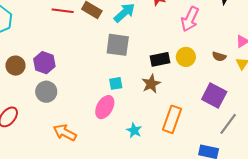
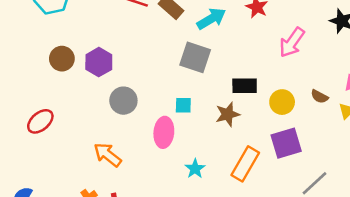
yellow circle: (186, 57) -> (282, 102), moved
gray circle: (46, 92) -> (123, 101), moved
purple square: (214, 96) -> (286, 143), moved, turned 35
pink ellipse: (105, 107) -> (164, 132), turned -35

